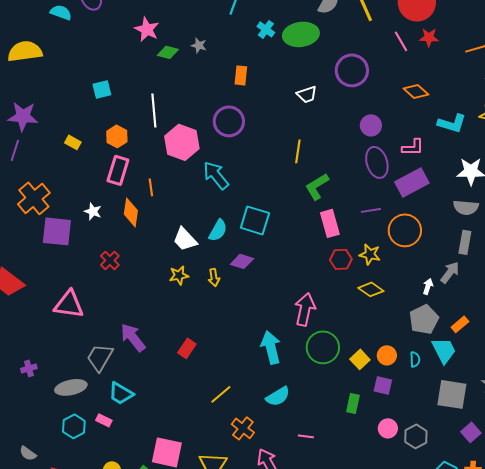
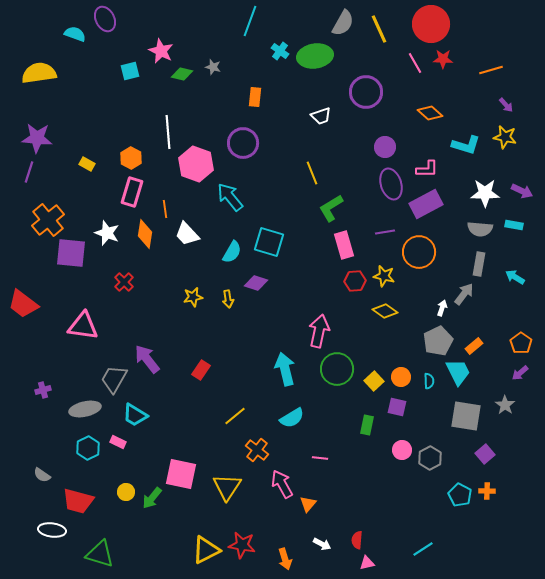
cyan square: (102, 89) -> (130, 71), moved
yellow line: (298, 151) -> (312, 173), turned -30
white star: (93, 211) -> (107, 233), size x1.4
white trapezoid: (185, 239) -> (187, 234), moved

